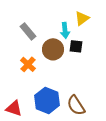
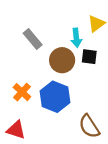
orange cross: (28, 64) -> (22, 92), moved
blue hexagon: (47, 100) -> (55, 97), moved

